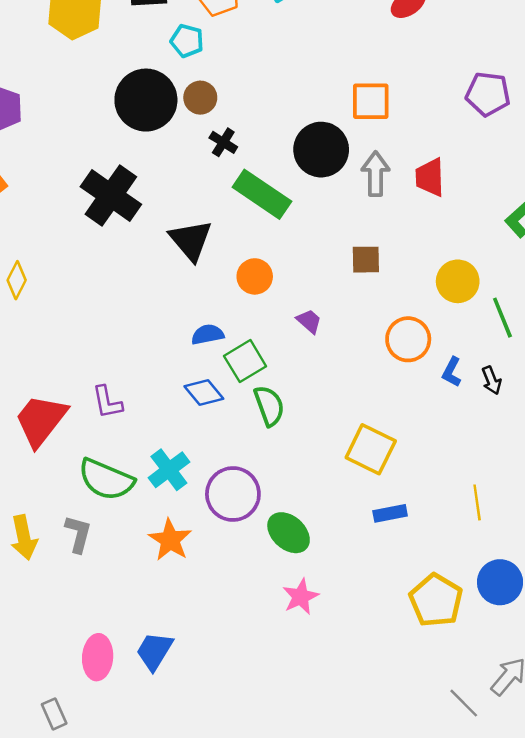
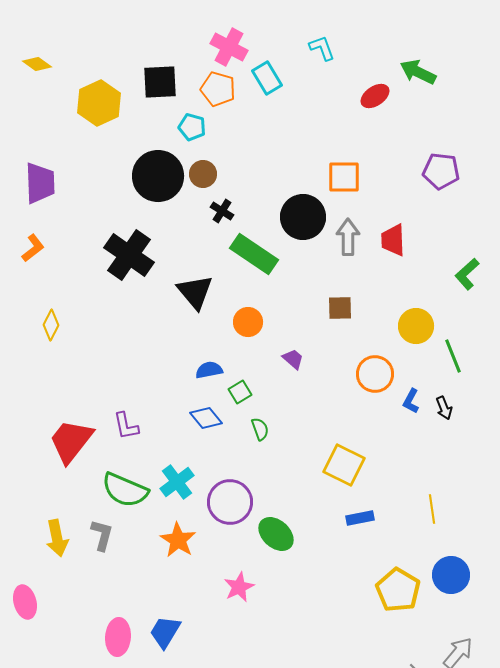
green square: (245, 361) -> (240, 392), size x0.7
green semicircle: (269, 406) -> (260, 429), size x0.7
pink star: (301, 597) -> (239, 587), moved

